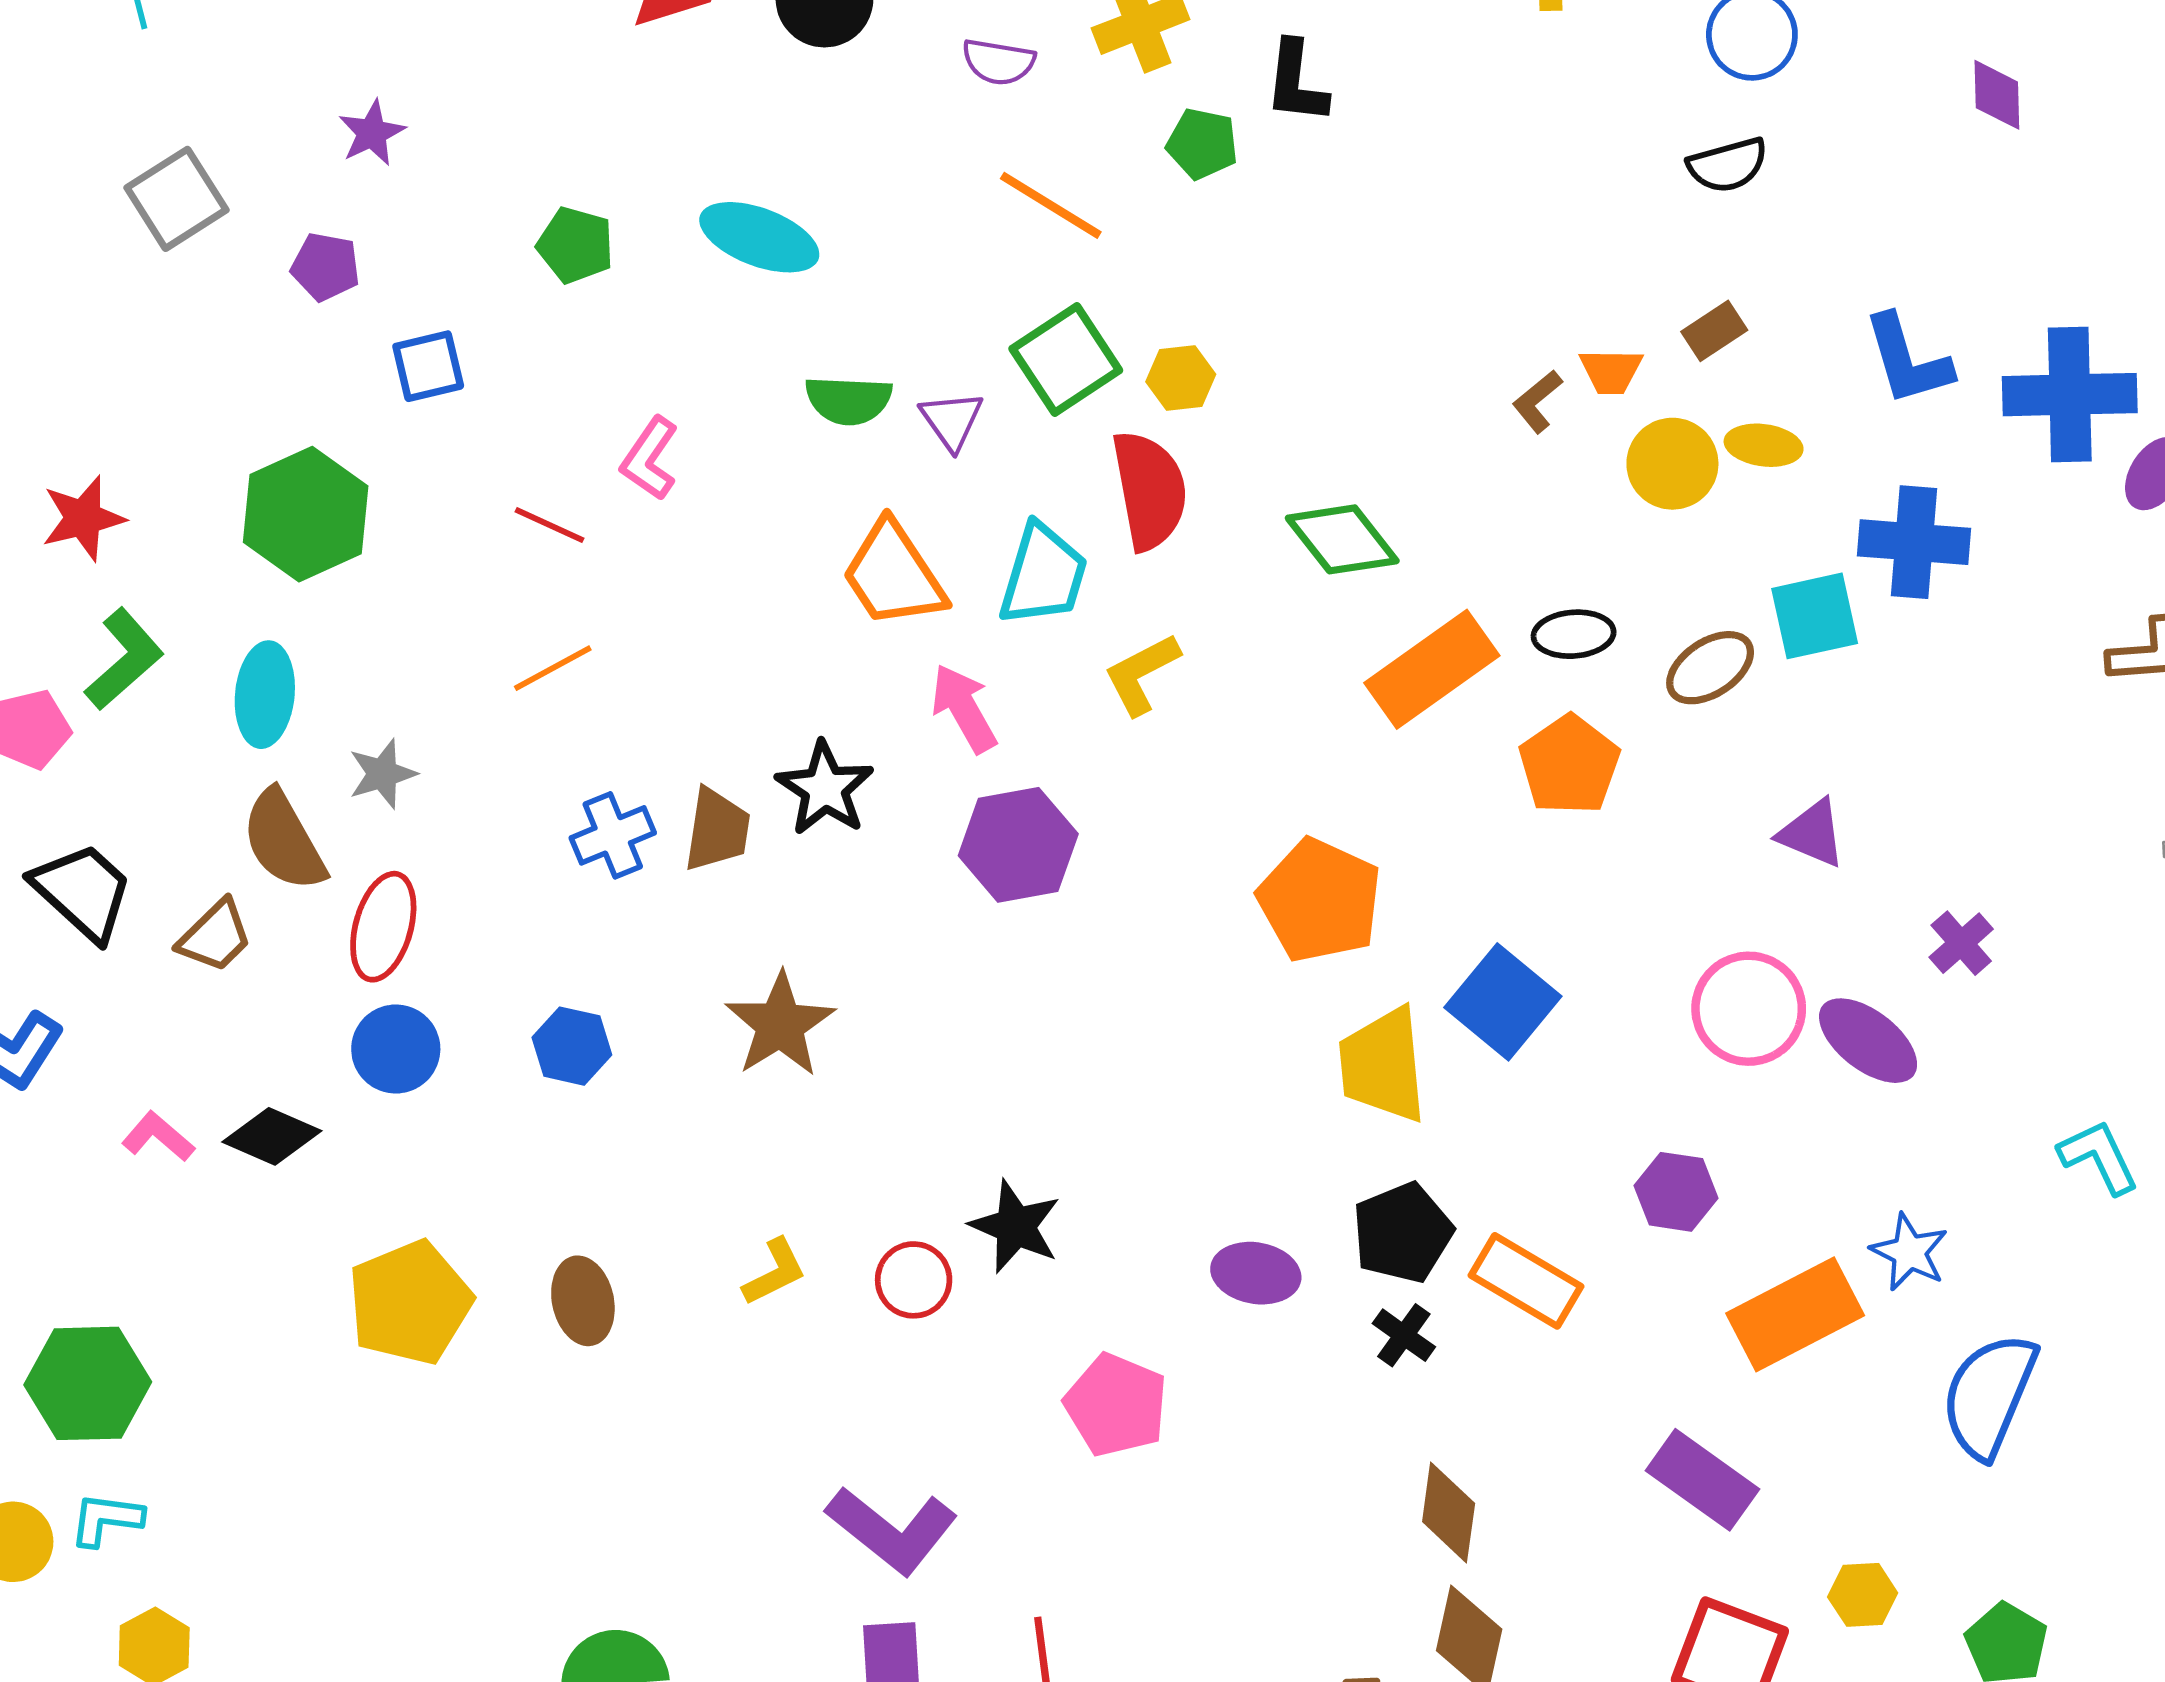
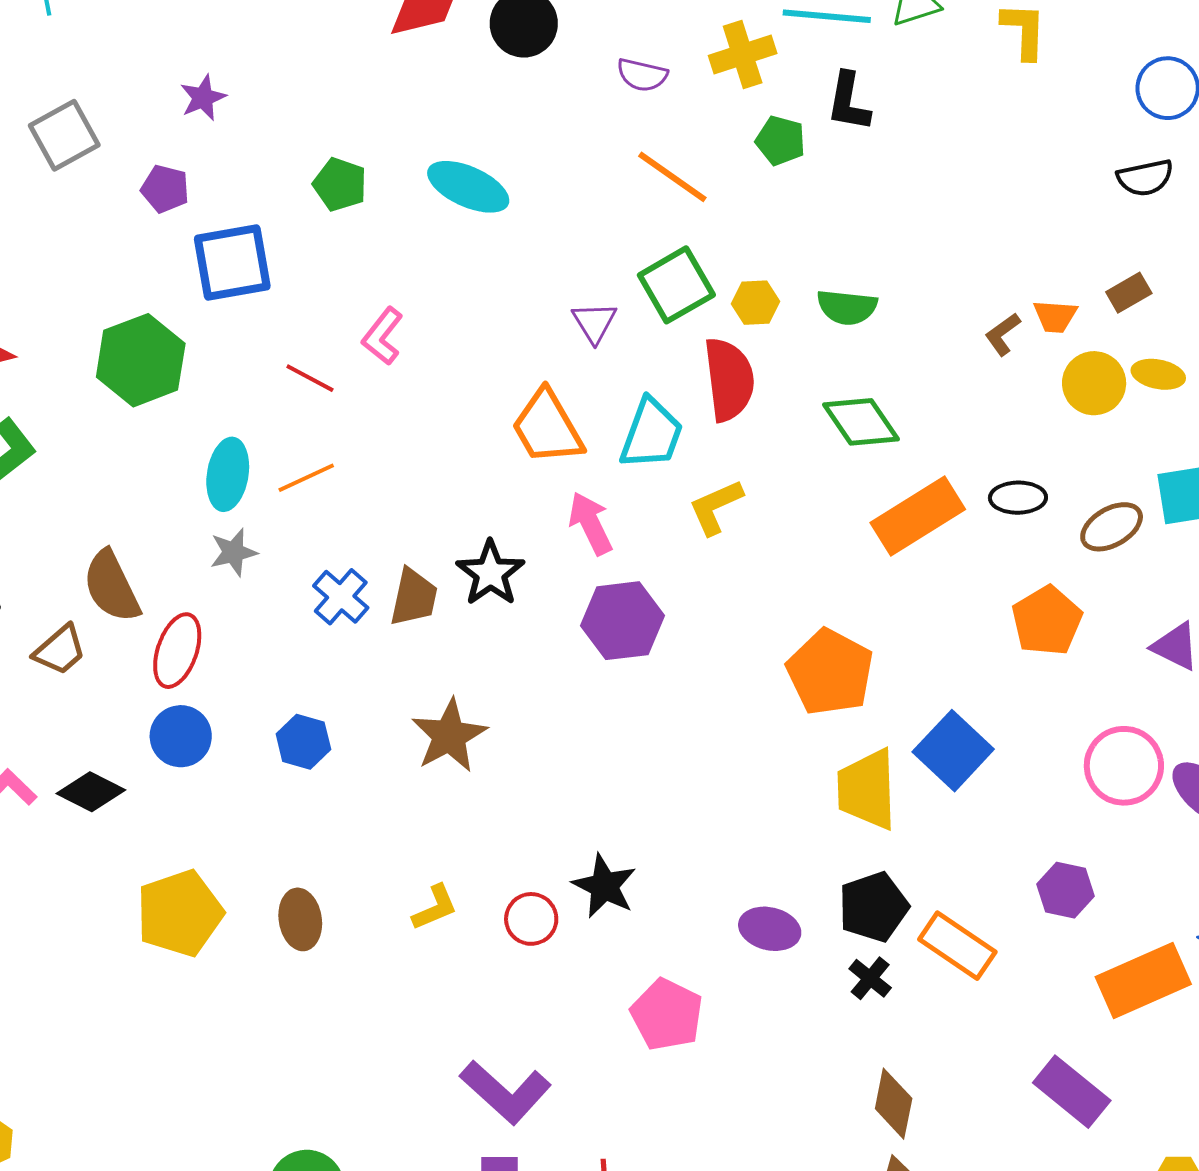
blue square: (428, 366) -> (232, 262), size x1.6
green semicircle: (849, 400) -> (847, 307), moved
cyan ellipse: (265, 695) -> (228, 474), moved
orange pentagon: (1569, 765) -> (1047, 621), moved
gray star: (382, 774) -> (233, 552), moved
blue cross: (613, 835) -> (341, 597), turned -30

